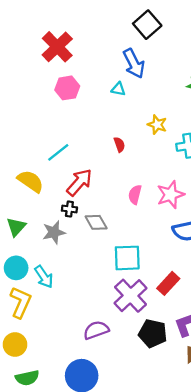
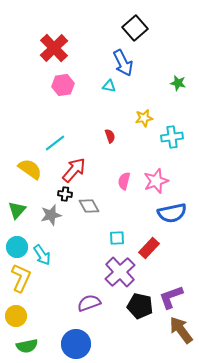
yellow star: (157, 125) -> (144, 118), turned -30
cyan square: (127, 258) -> (117, 238), size x0.6
red rectangle: (168, 283) -> (149, 248), moved

